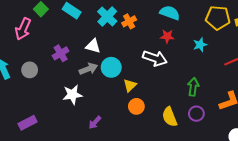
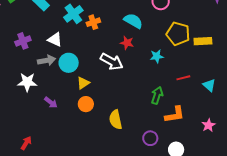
green arrow: (193, 87) -> (157, 95), moved
purple circle: (196, 114) -> (150, 138), moved
purple arrow: (95, 123) -> (51, 102), moved, turned -104

